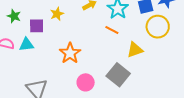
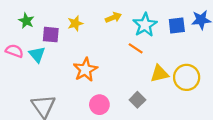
yellow circle: (158, 27) -> (187, 77), moved
cyan triangle: (26, 44) -> (37, 54), turned 49
gray square: (118, 75) -> (137, 100), size x0.6

